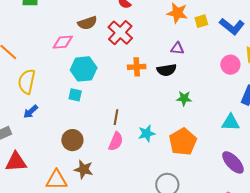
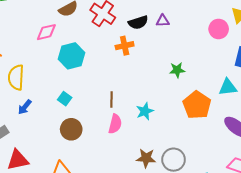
black semicircle: (167, 70) -> (138, 22), moved
cyan square: (75, 95) -> (65, 99), moved, turned 32
orange pentagon: (183, 142) -> (197, 105), moved
brown star: (84, 169) -> (146, 158), moved

